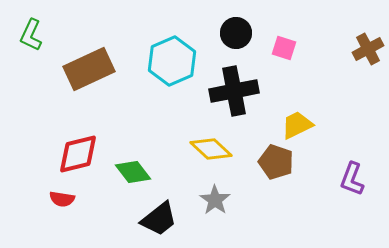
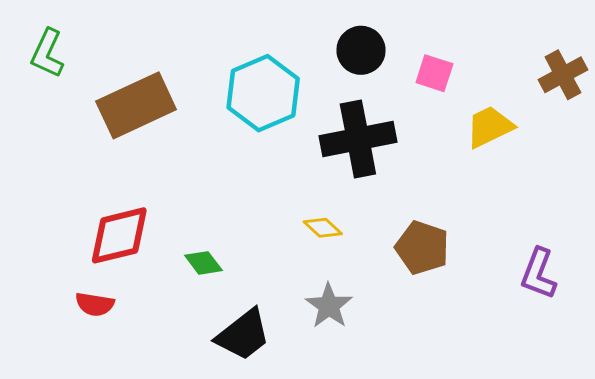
yellow trapezoid: (297, 125) -> (490, 127), moved
yellow diamond: (211, 149) -> (323, 228), size x0.6
green diamond: (133, 172) -> (203, 263), size x0.7

